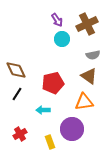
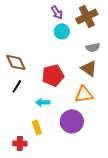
red cross: (20, 134) -> (20, 143), moved, turned 32
yellow rectangle: (50, 142) -> (37, 127), moved

